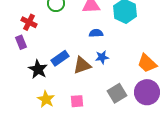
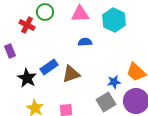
red cross: (29, 22) -> (27, 25), moved
blue star: (102, 57) -> (114, 82), moved

